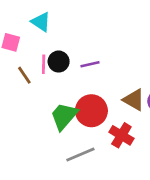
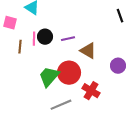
brown line: (24, 75) -> (20, 47), turned 40
brown triangle: (134, 100) -> (88, 51), moved

